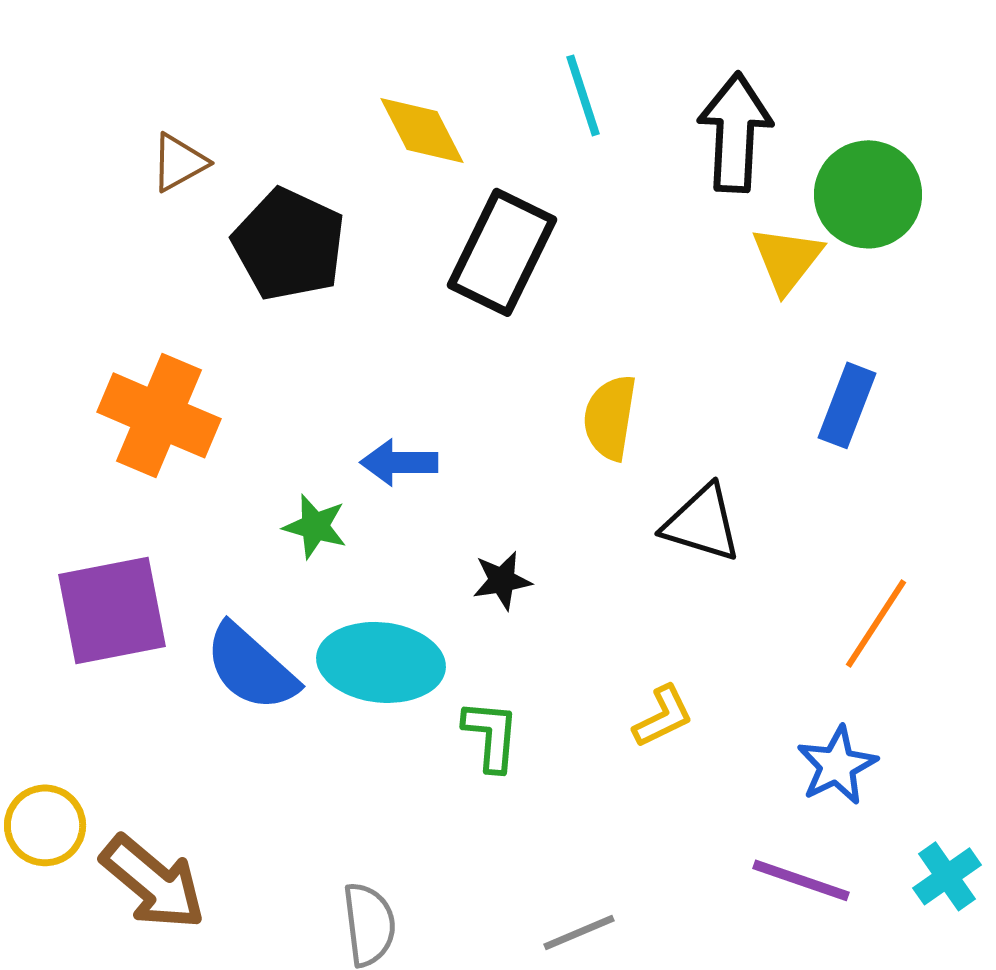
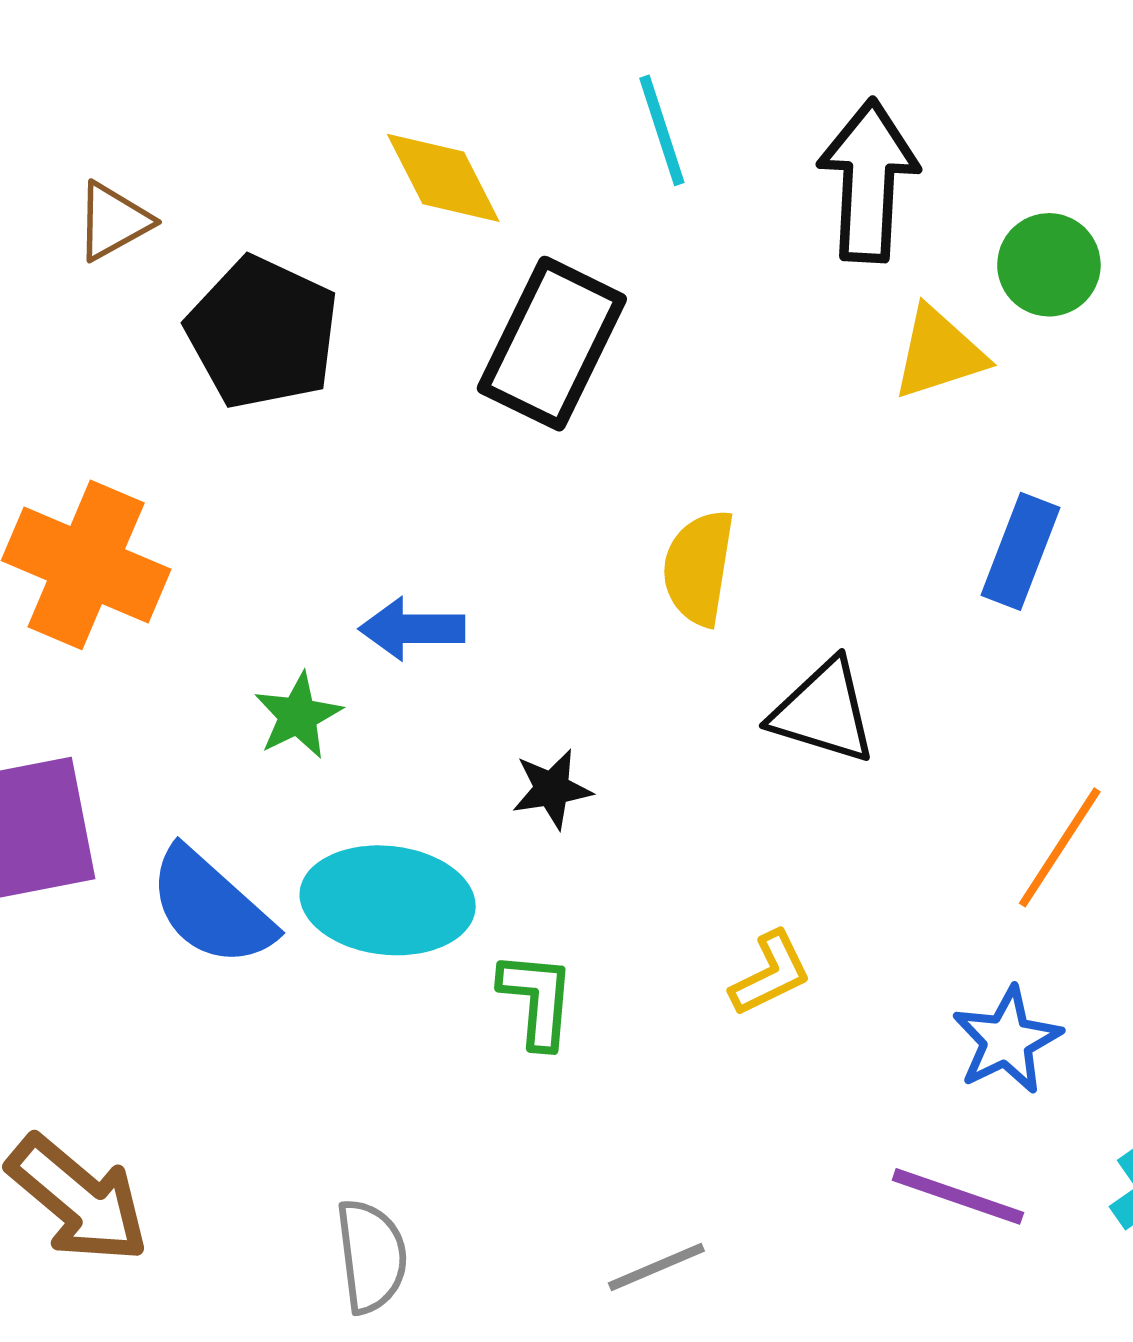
green circle: (868, 194) -> (1049, 265), size x0.7
yellow triangle: (787, 259) -> (939, 353), turned 34
green star: (315, 526) -> (298, 716), turned 30

